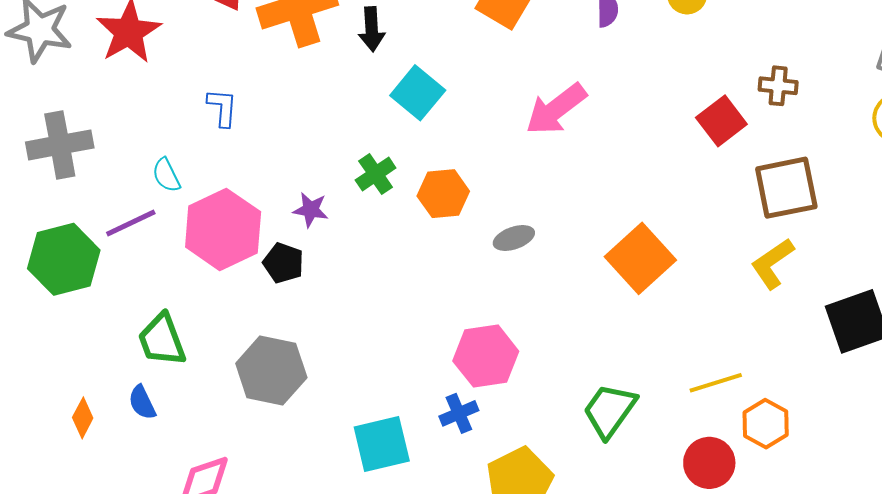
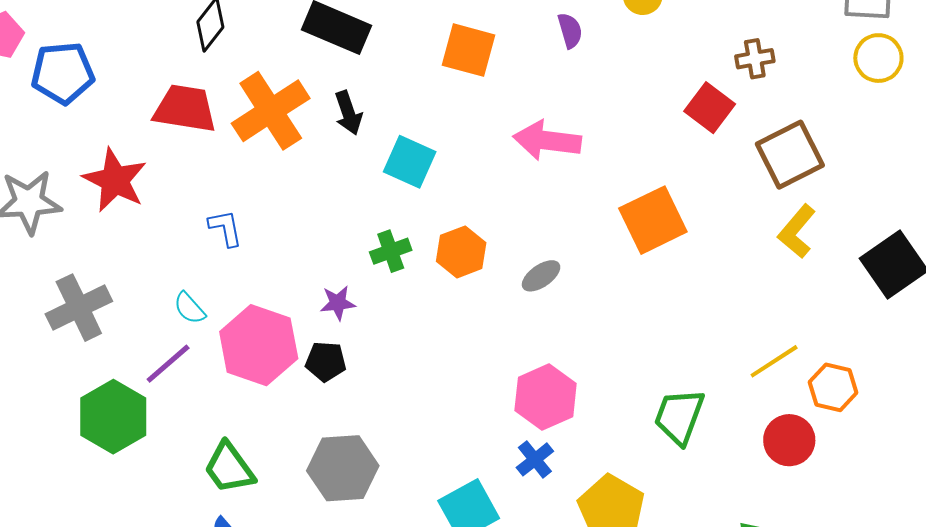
pink arrow: (556, 109) -> (547, 140), turned 60
green cross: (376, 174) -> (391, 251), turned 30
orange square: (640, 258) -> (653, 220), moved, turned 32

